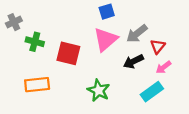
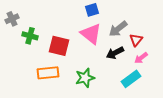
pink triangle: (106, 39) -> (91, 34), turned -40
orange rectangle: (37, 85) -> (48, 73), moved
green star: (99, 90) -> (85, 78), turned 30

